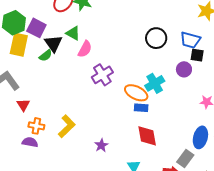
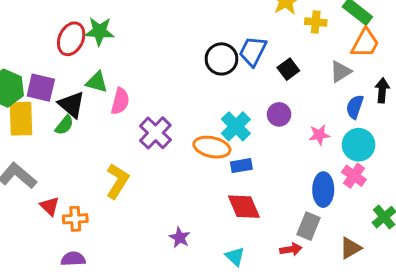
blue trapezoid: (190, 40) -> (253, 51), moved, turned 115
black square: (197, 55) -> (288, 69), turned -32
purple circle: (184, 69) -> (279, 114), moved
blue rectangle: (141, 108) -> (241, 166), moved
orange cross: (36, 126) -> (75, 219), moved
yellow L-shape: (67, 126) -> (117, 181), moved

